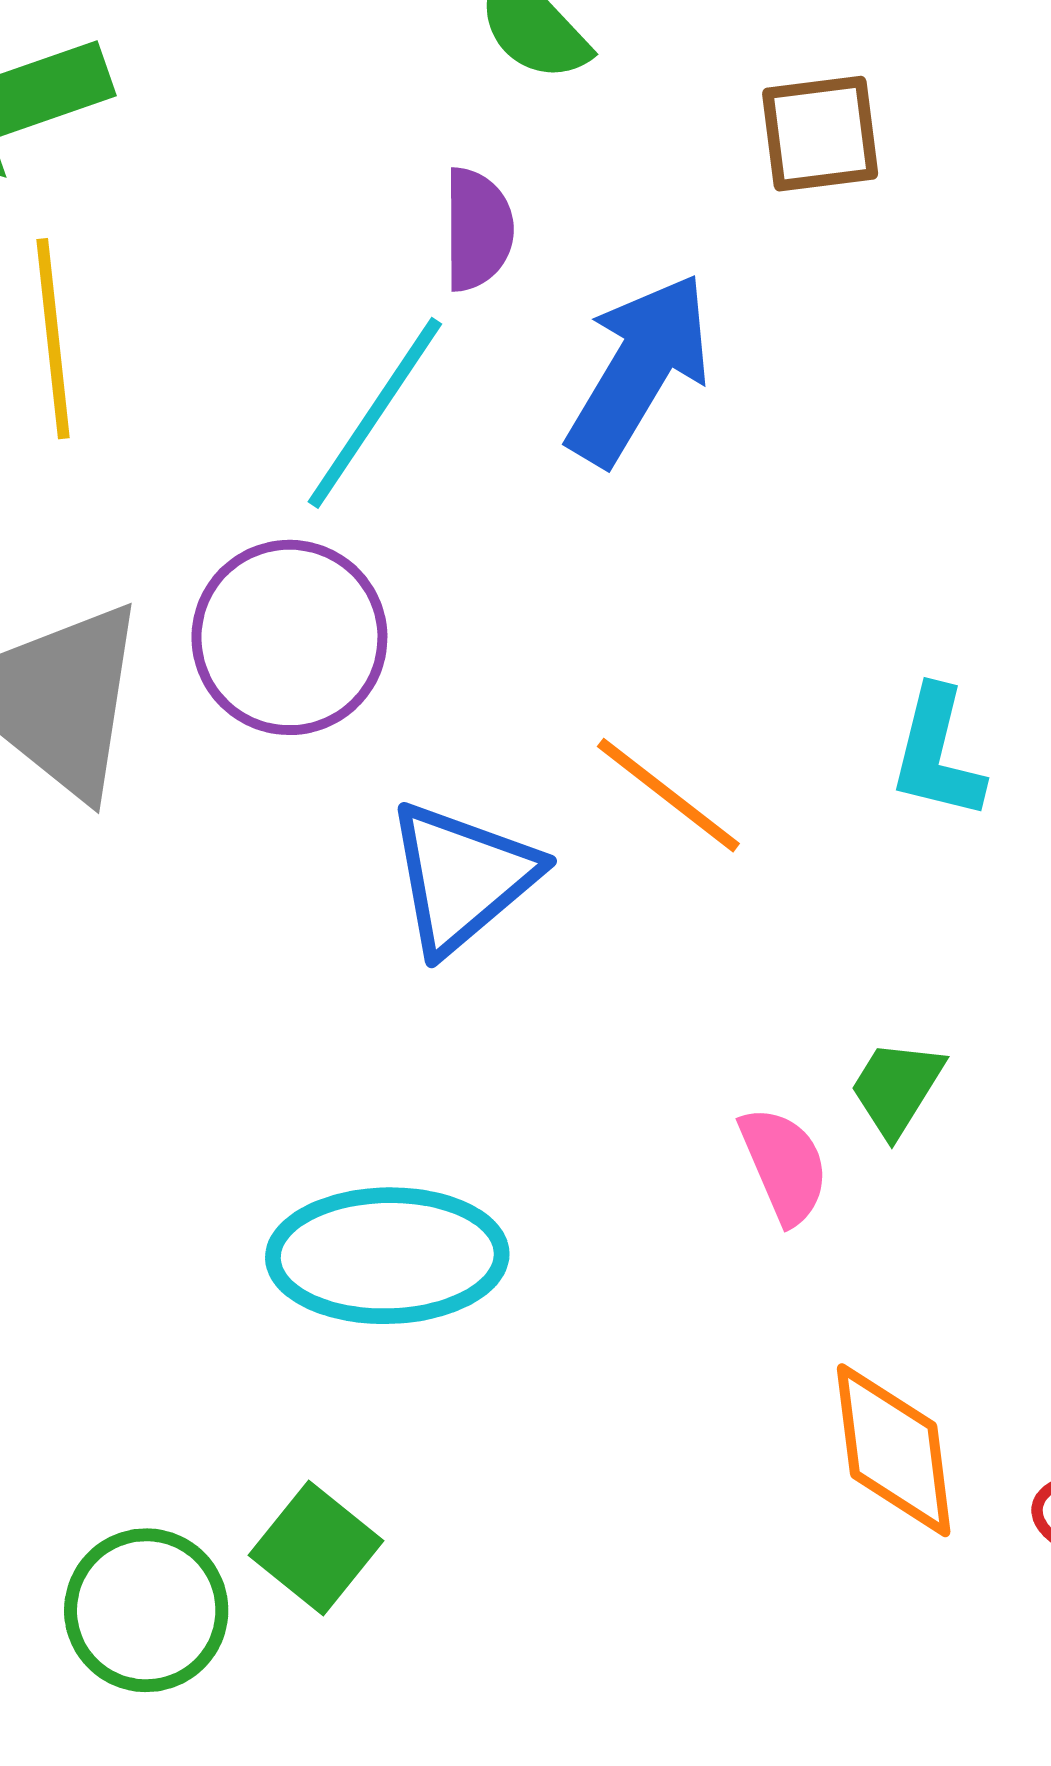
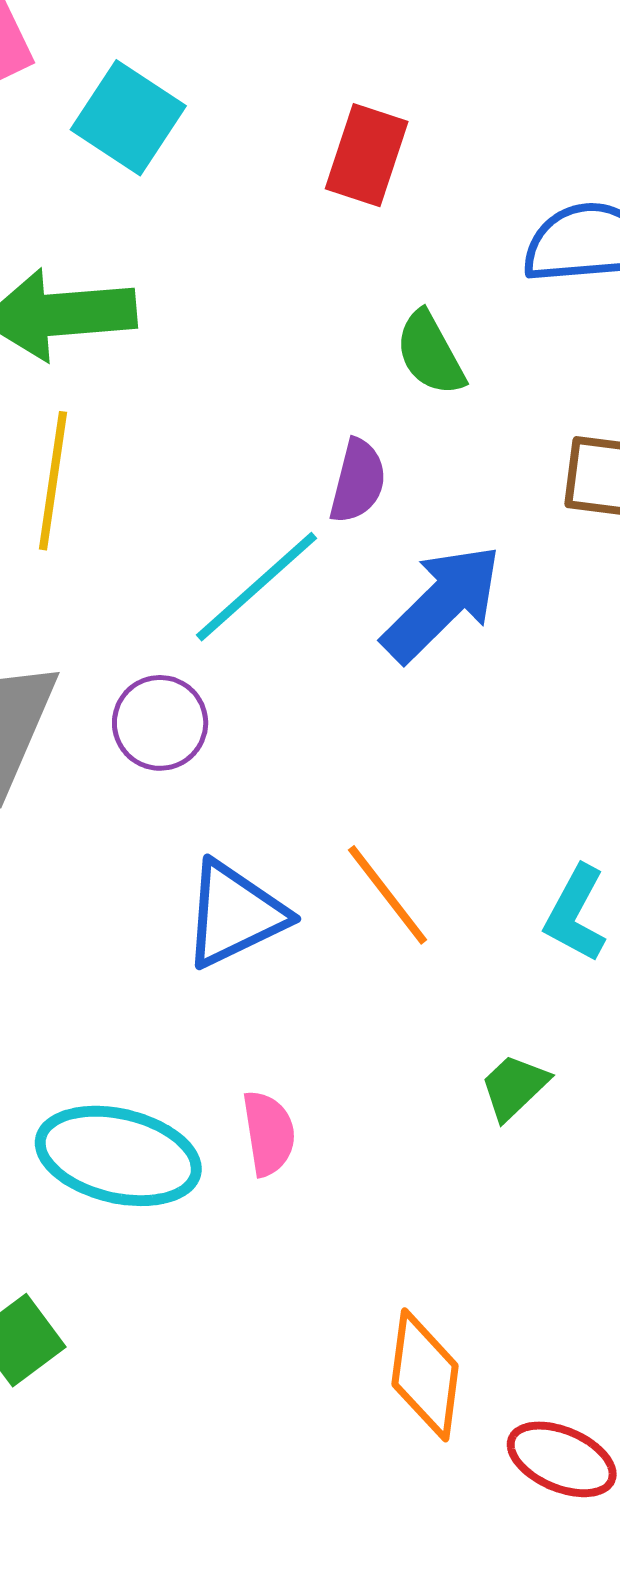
purple circle: (289, 637) -> (160, 723), size x0.7
green trapezoid: (897, 1088) -> (514, 1087), moved
pink semicircle: (784, 1165) -> (269, 1133), moved

